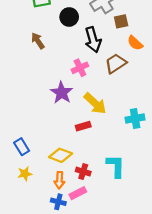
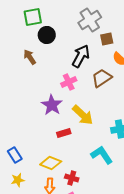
black circle: (69, 17) -> (47, 35), moved
black arrow: (93, 40) -> (81, 56), turned -135
red rectangle: (83, 126) -> (64, 133), moved
cyan L-shape: (116, 166) -> (102, 155), moved, turned -35

